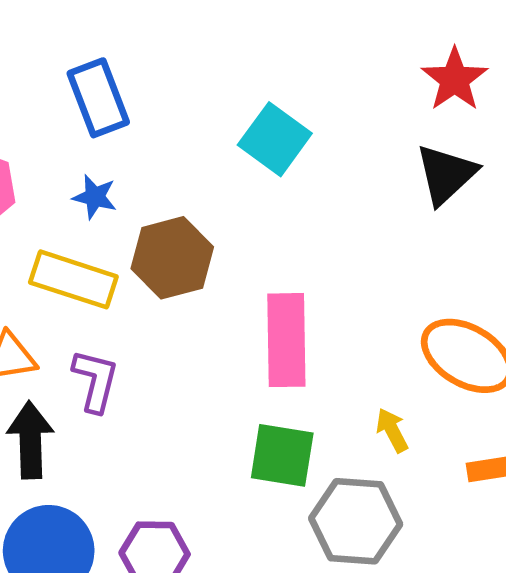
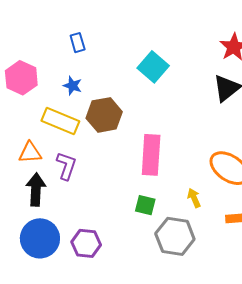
blue rectangle: (98, 98) -> (78, 43), size x0.6
green square: (282, 455) -> (145, 205), size x0.7

